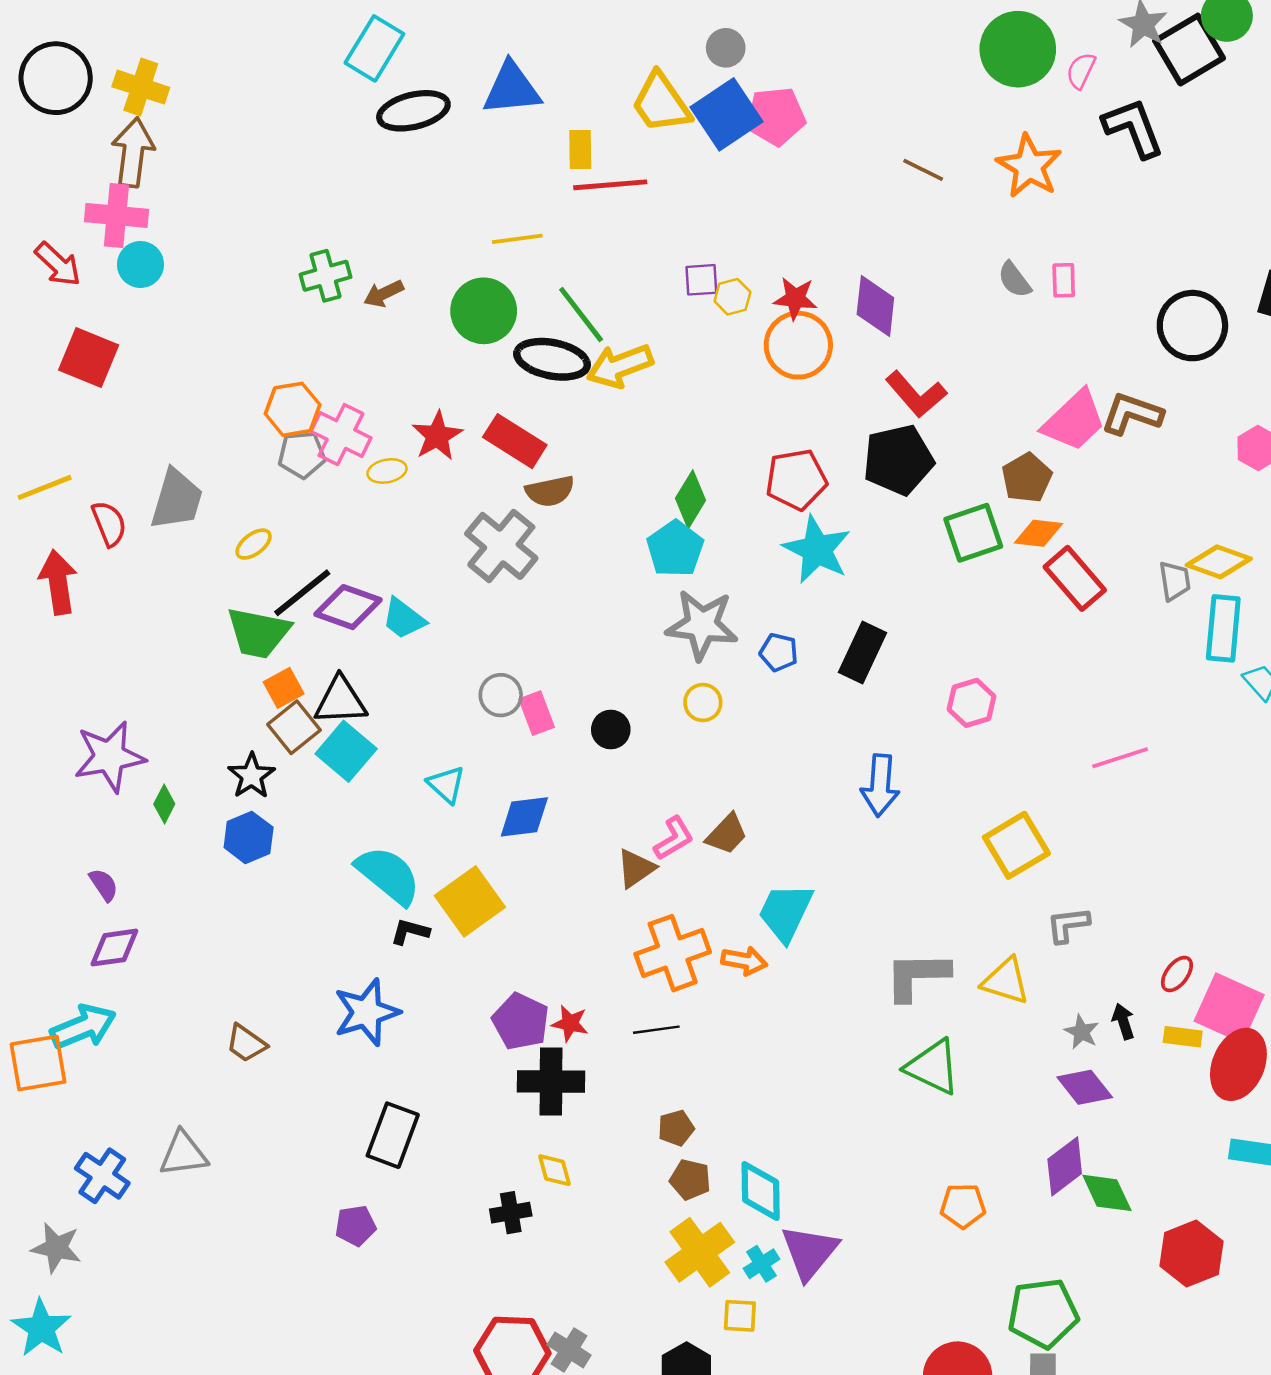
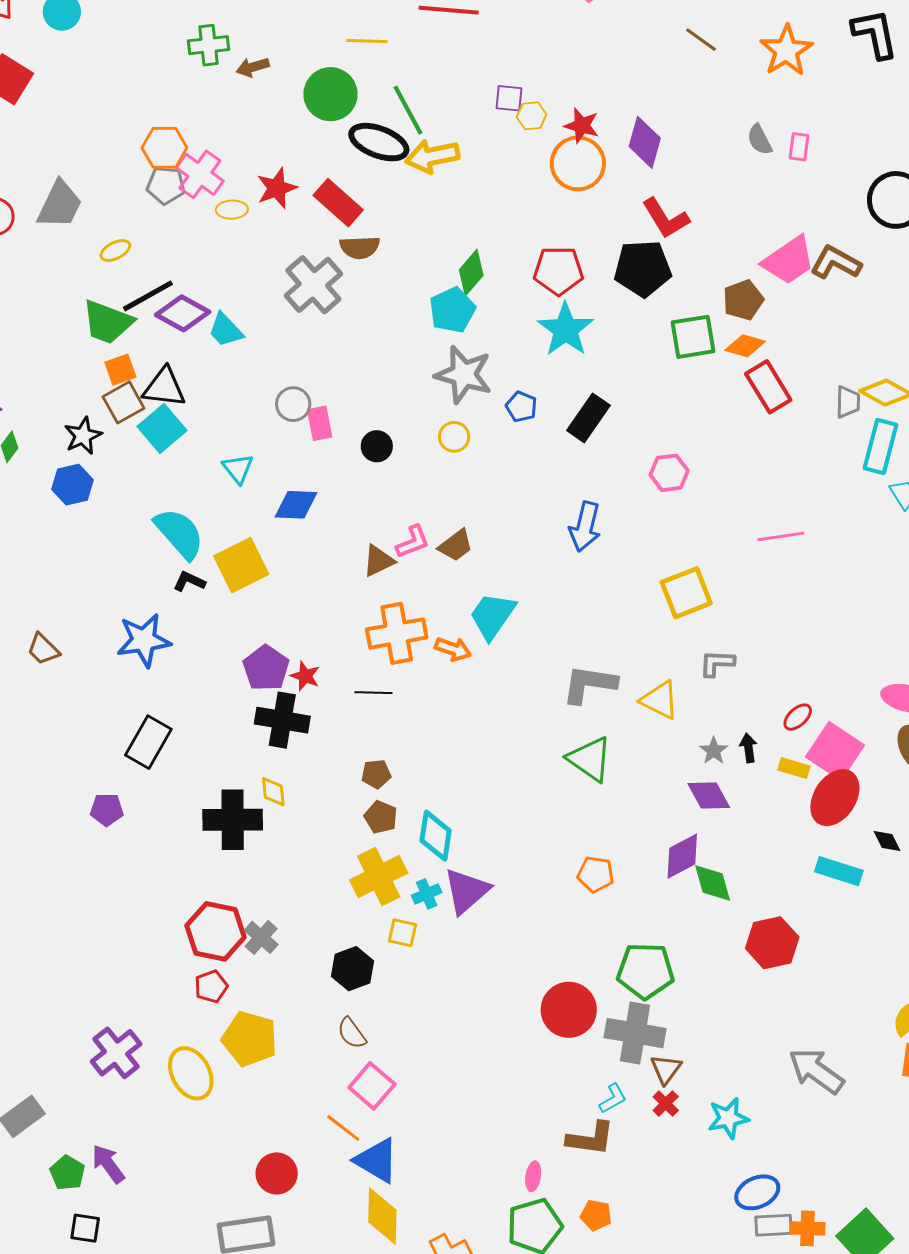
black cross: (511, 1213) -> (233, 820), size x1.8

